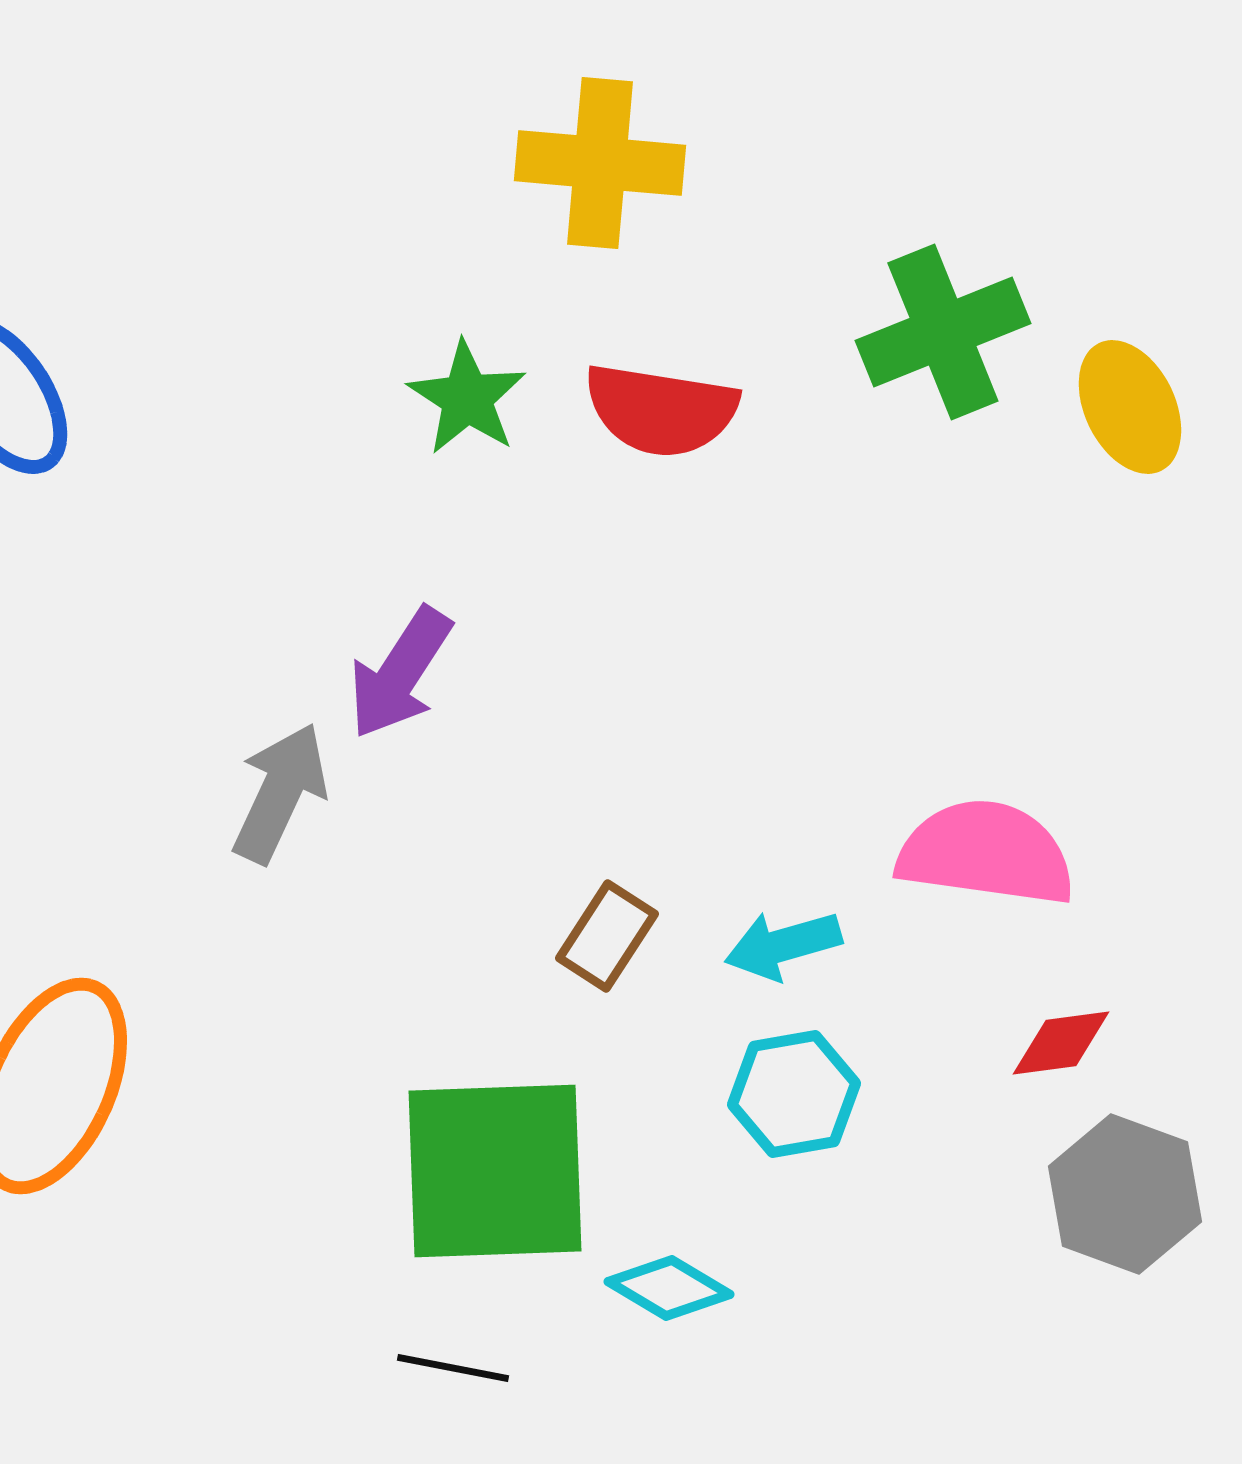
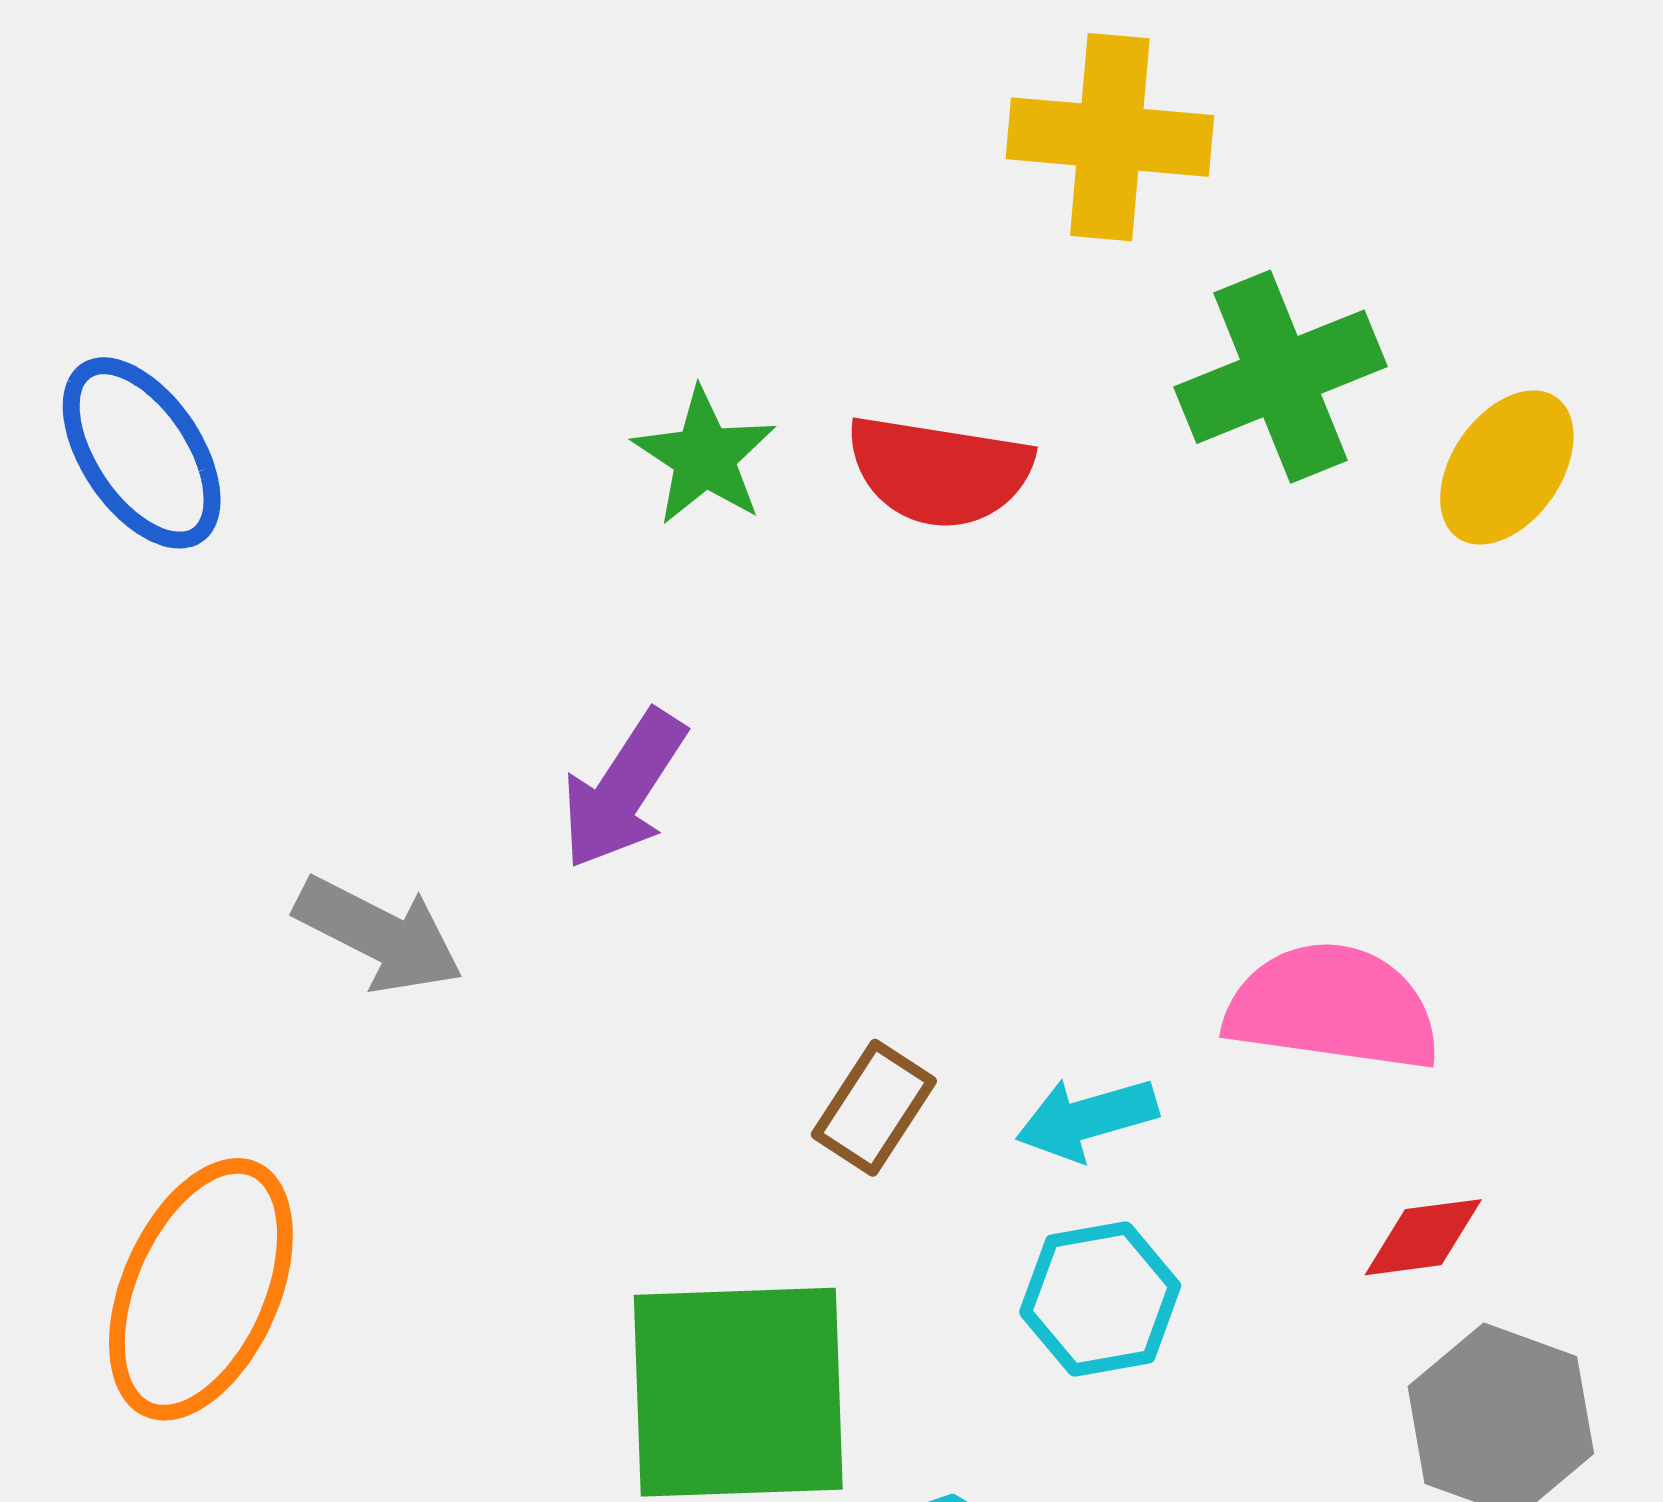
yellow cross: (600, 163) -> (1110, 137), moved
yellow ellipse: (1130, 407) -> (1507, 467), turned 61
gray arrow: (280, 793) -> (379, 935), moved, turned 92

